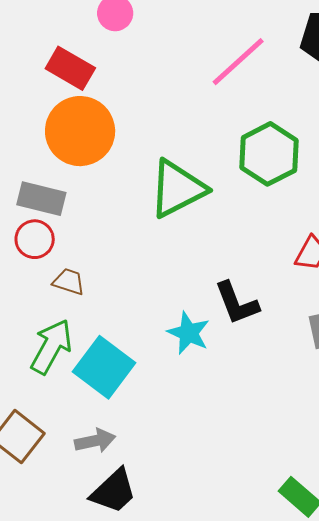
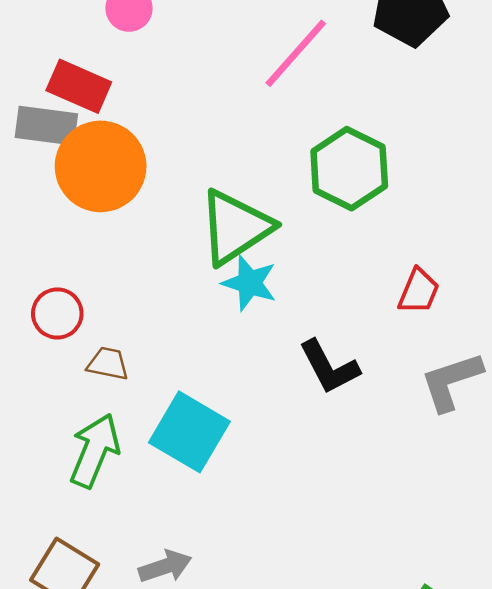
gray rectangle: (41, 199) -> (46, 126), moved
cyan star: (189, 333) -> (250, 283), moved
cyan square: (104, 367) -> (189, 432), moved

